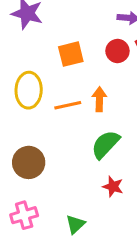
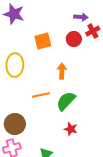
orange line: (68, 105) -> (41, 95), moved
brown circle: (29, 162) -> (15, 124), moved

